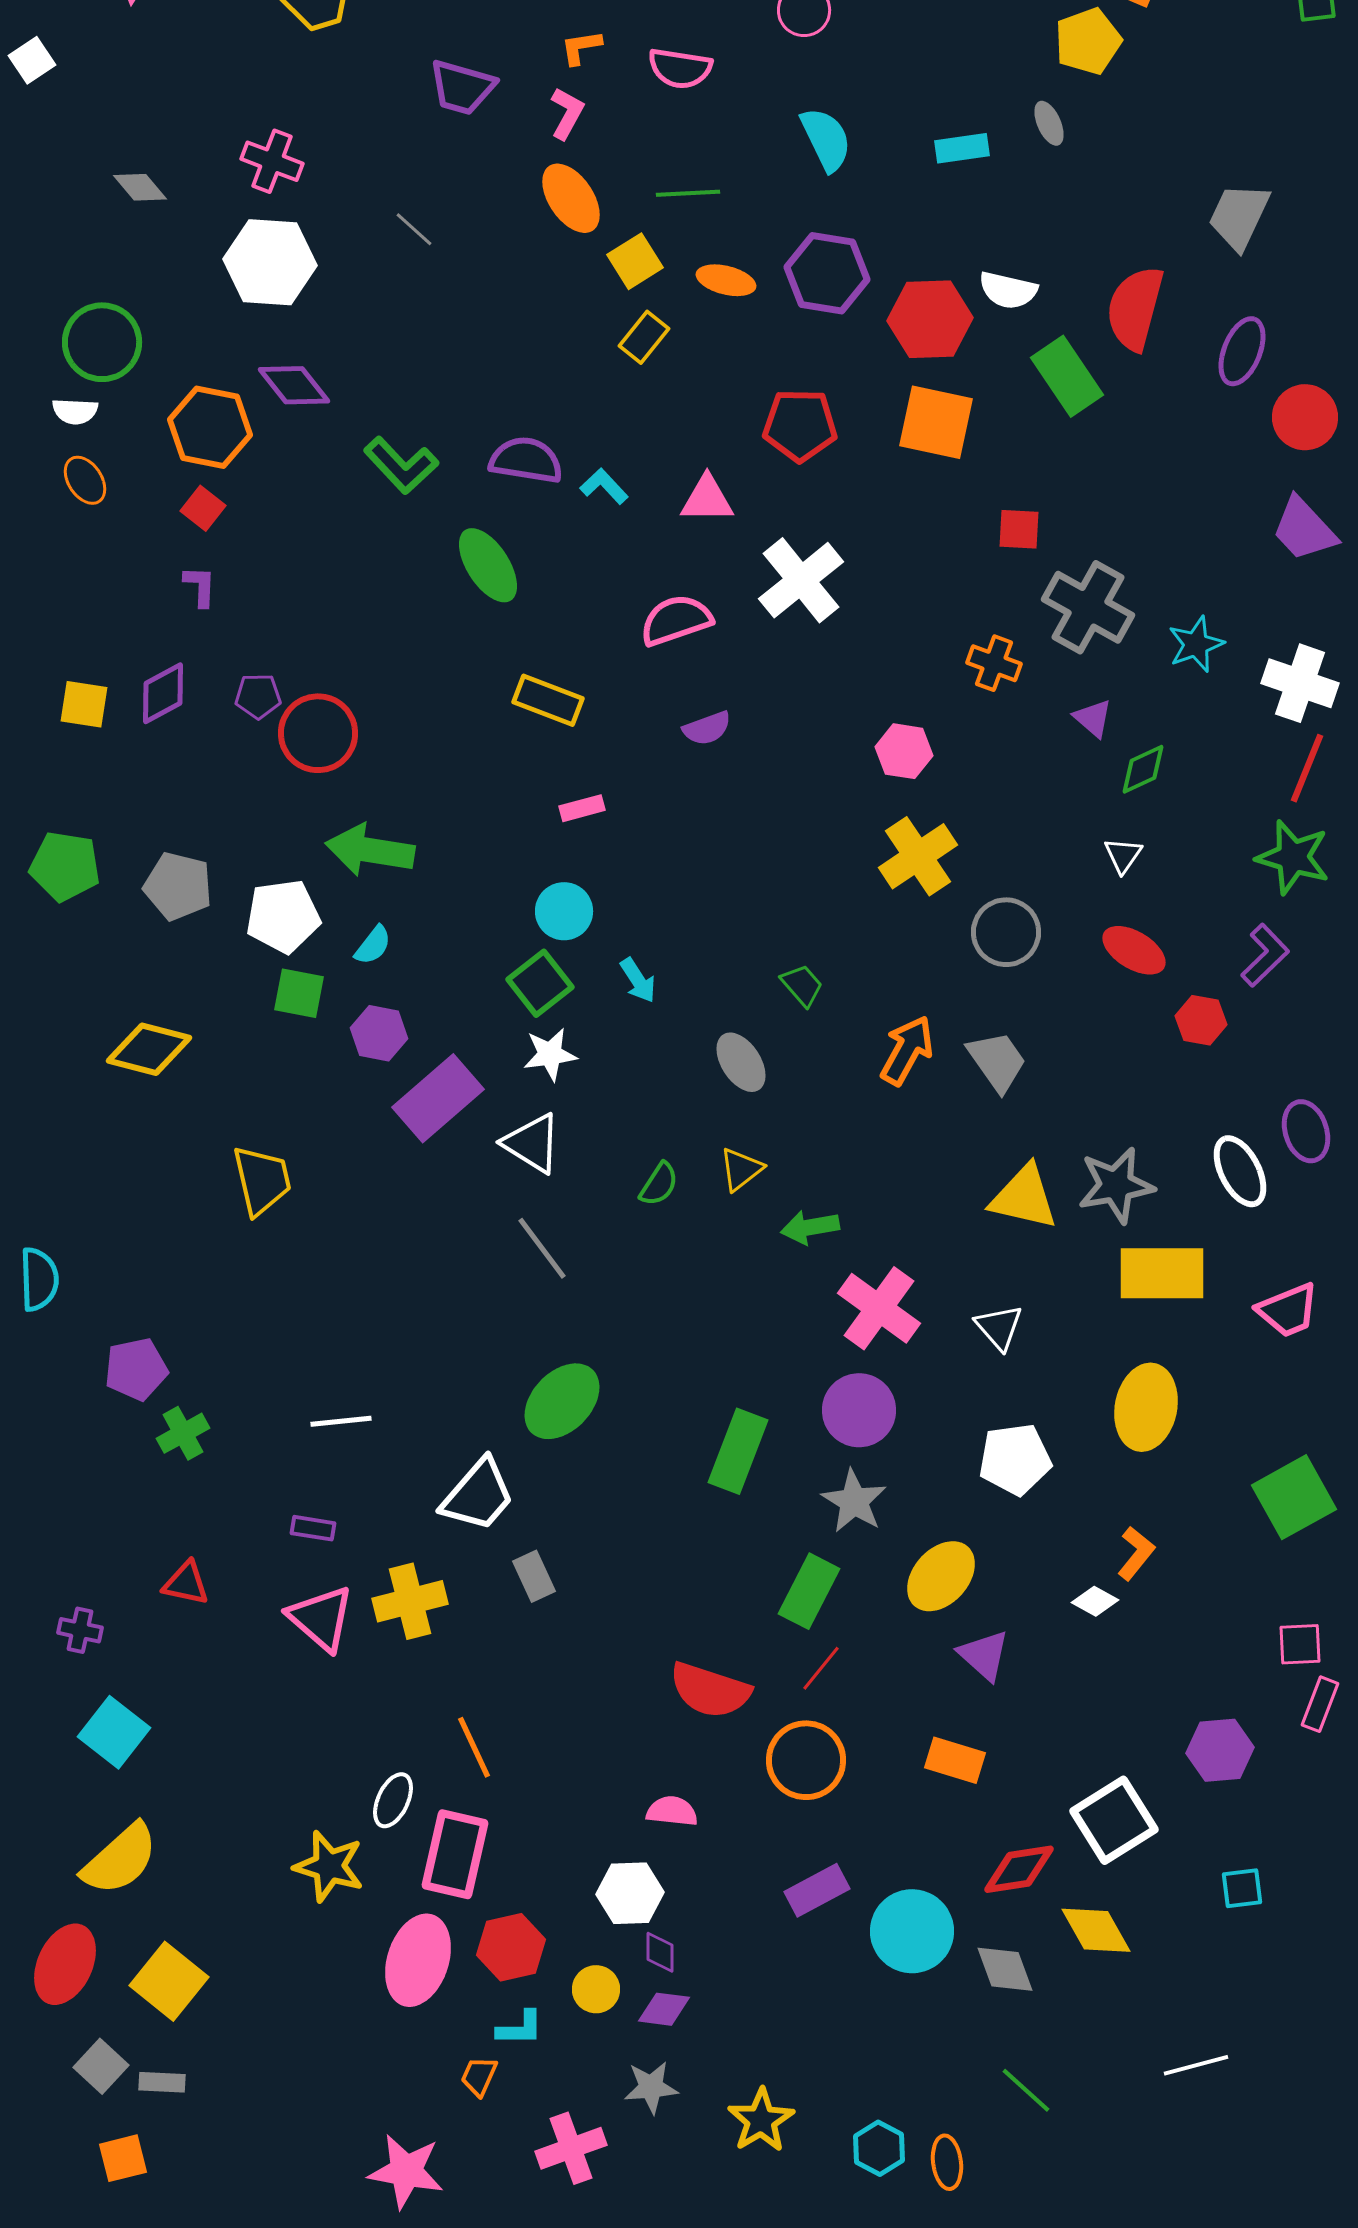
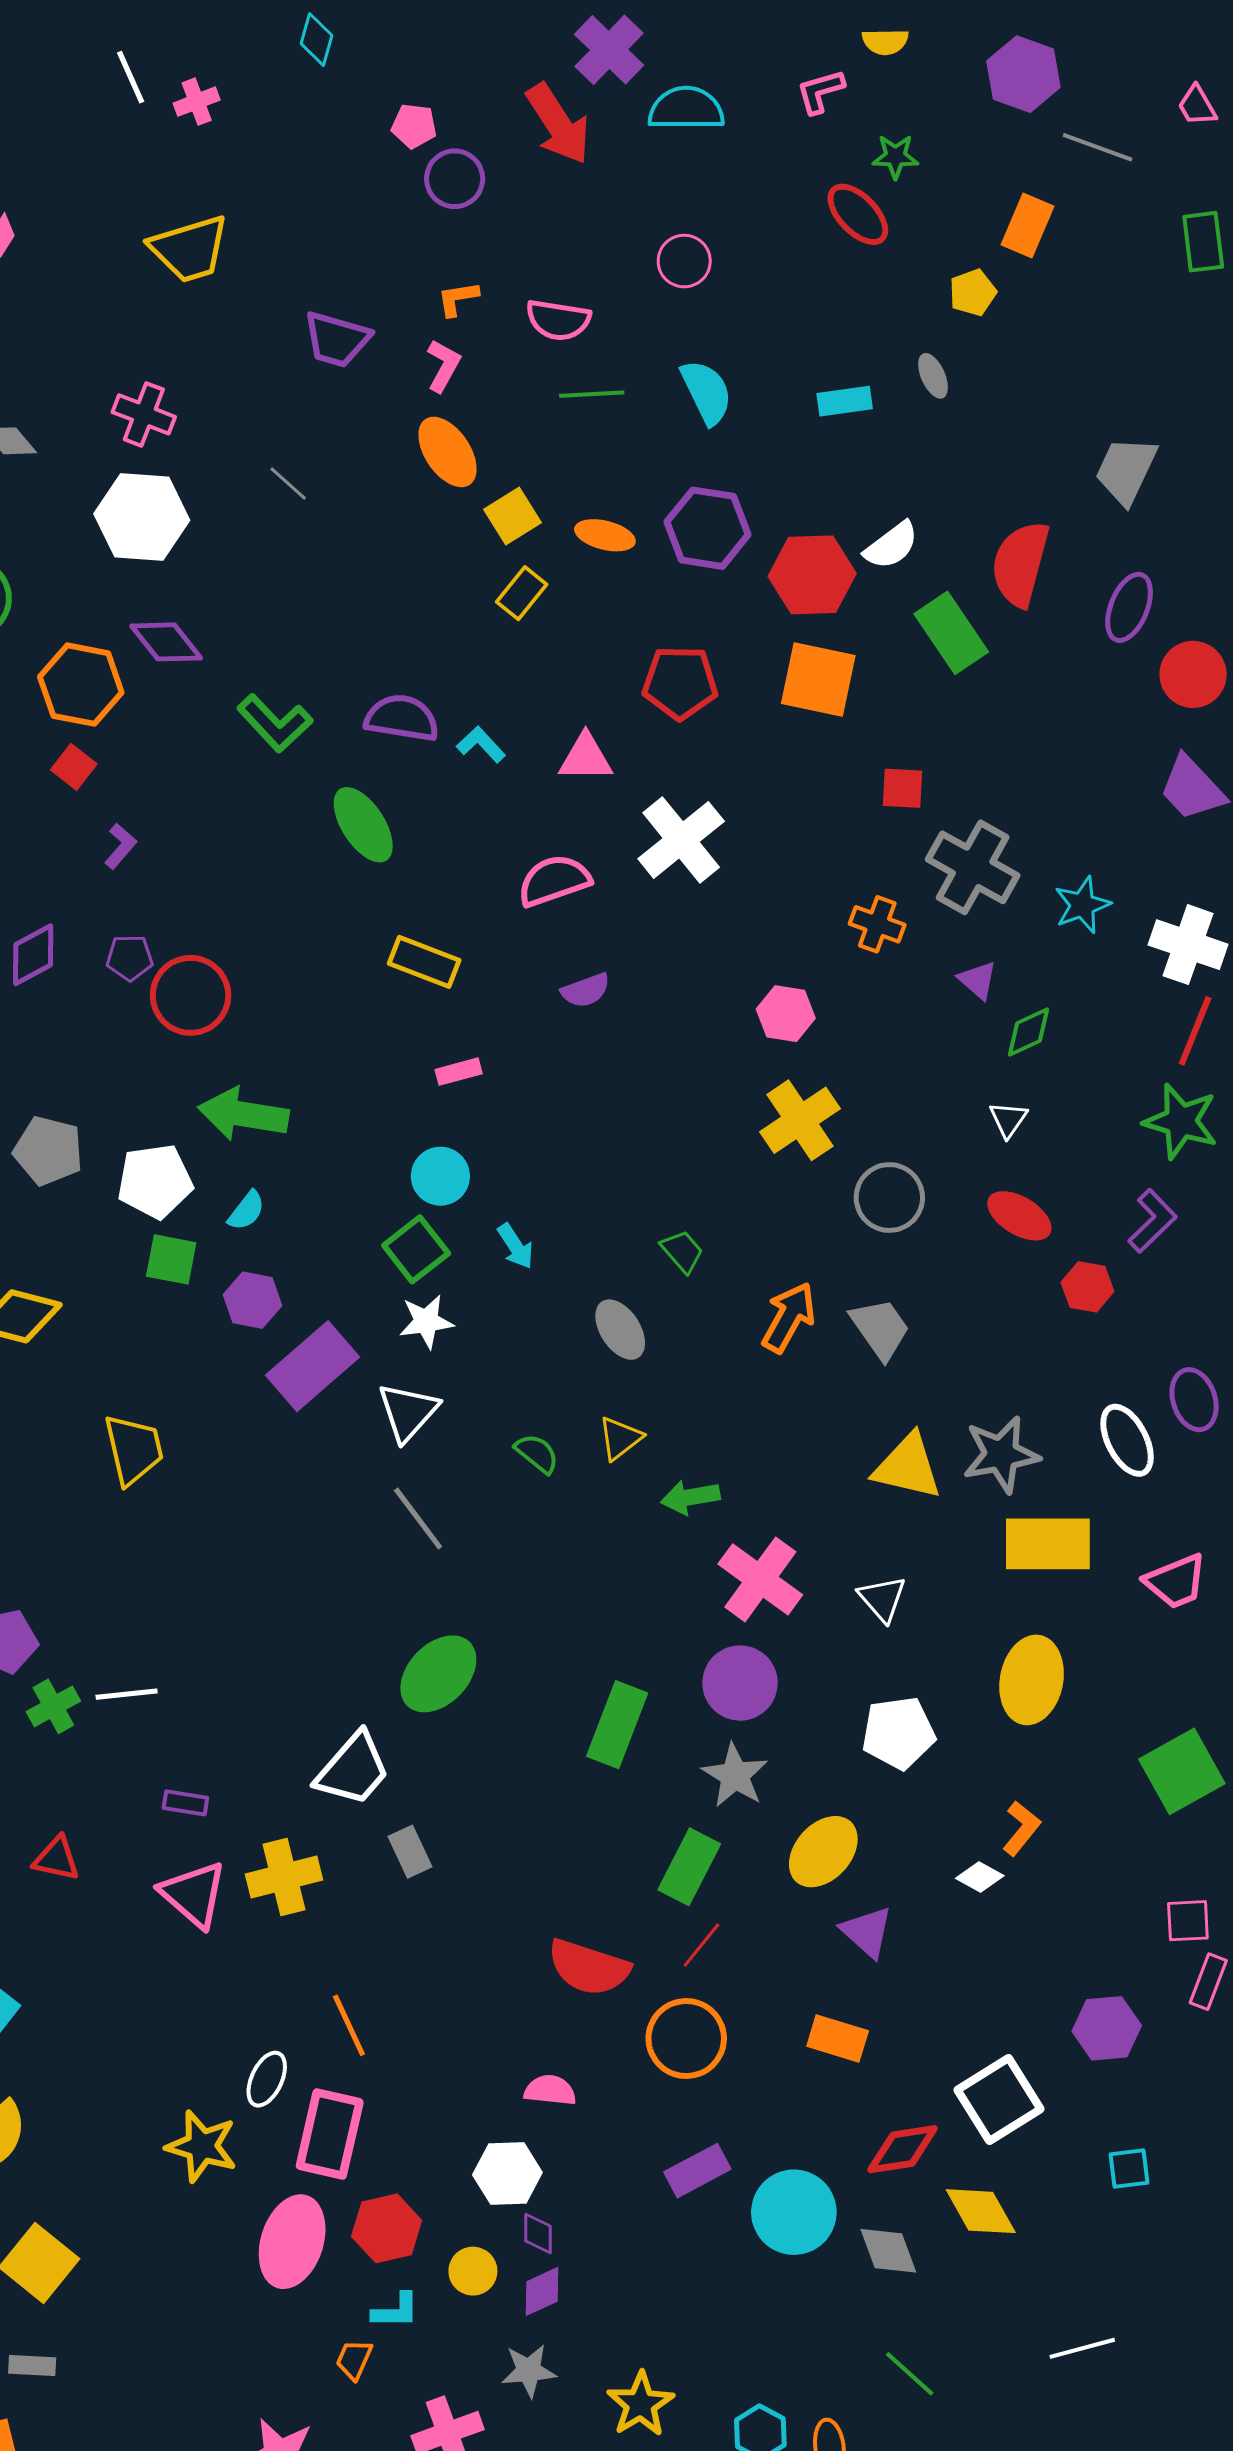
yellow pentagon: (1088, 41) -> (973, 293), size x0.7
green line: (688, 193) -> (592, 394), moved
white semicircle: (1008, 290) -> (891, 545), turned -50
purple L-shape: (200, 586) -> (120, 846), moved, turned 39
white triangle: (532, 1143) -> (408, 1412), turned 40
green semicircle: (659, 1184) -> (537, 1453), turned -84
white line: (341, 1421) -> (127, 1694), moved
purple diamond: (664, 2009) -> (542, 2291), turned -32

